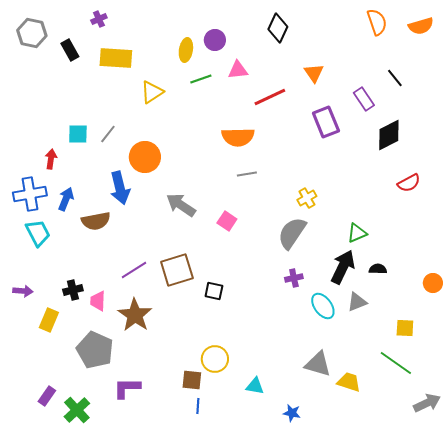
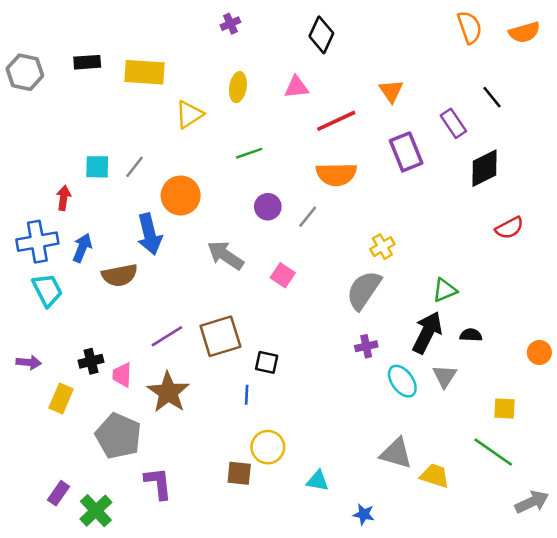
purple cross: (99, 19) -> (230, 24), moved
black diamond: (278, 28) -> (321, 35), moved
gray hexagon: (32, 33) -> (25, 72), moved
purple circle: (215, 40) -> (268, 207), moved
black rectangle: (70, 50) -> (87, 62), turned -65
yellow ellipse: (186, 50) -> (238, 87), moved
green line: (201, 79) -> (249, 153), moved
orange semicircle: (238, 137) -> (336, 174), moved
gray line: (247, 174) -> (308, 217), turned -42
gray triangle: (357, 302) -> (445, 376), turned -35
purple L-shape: (127, 388) -> (158, 483), turned 84
blue line: (198, 406) -> (247, 395), moved

